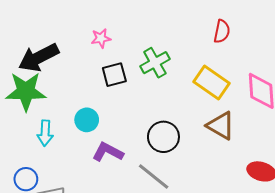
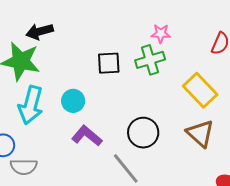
pink star: (101, 38) -> (161, 34), moved
black arrow: (39, 58) -> (40, 31), size x0.7
cyan arrow: (45, 133) -> (31, 105), size x1.5

